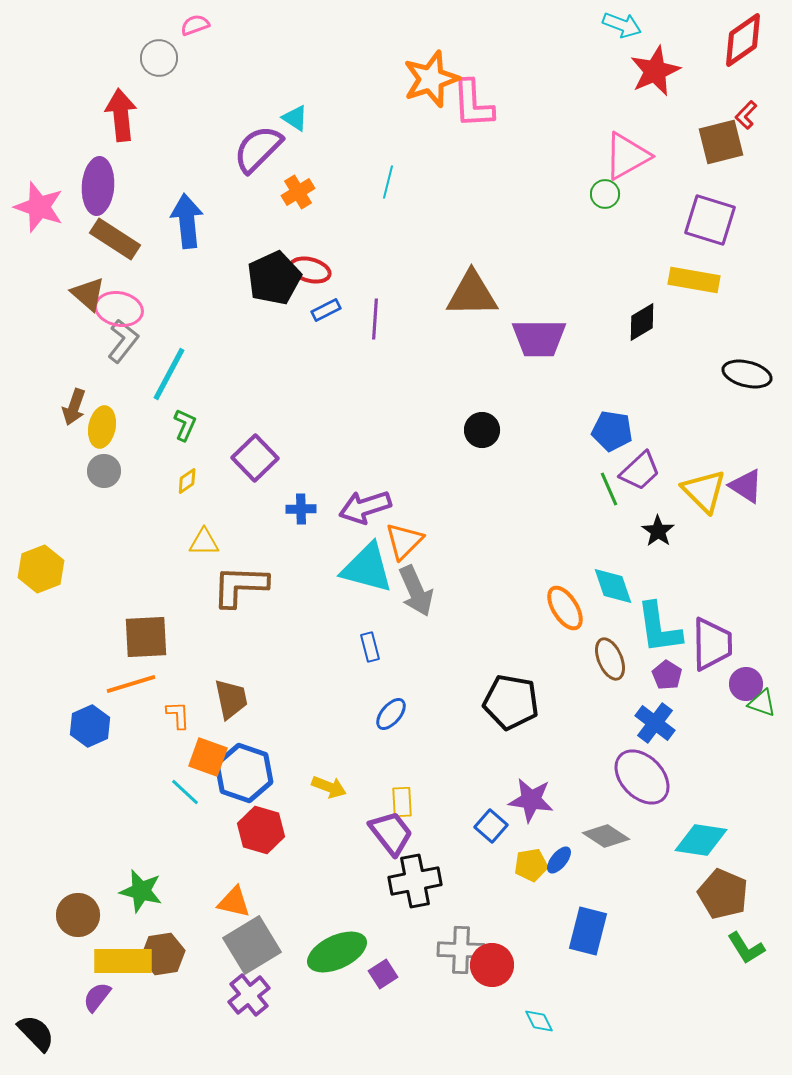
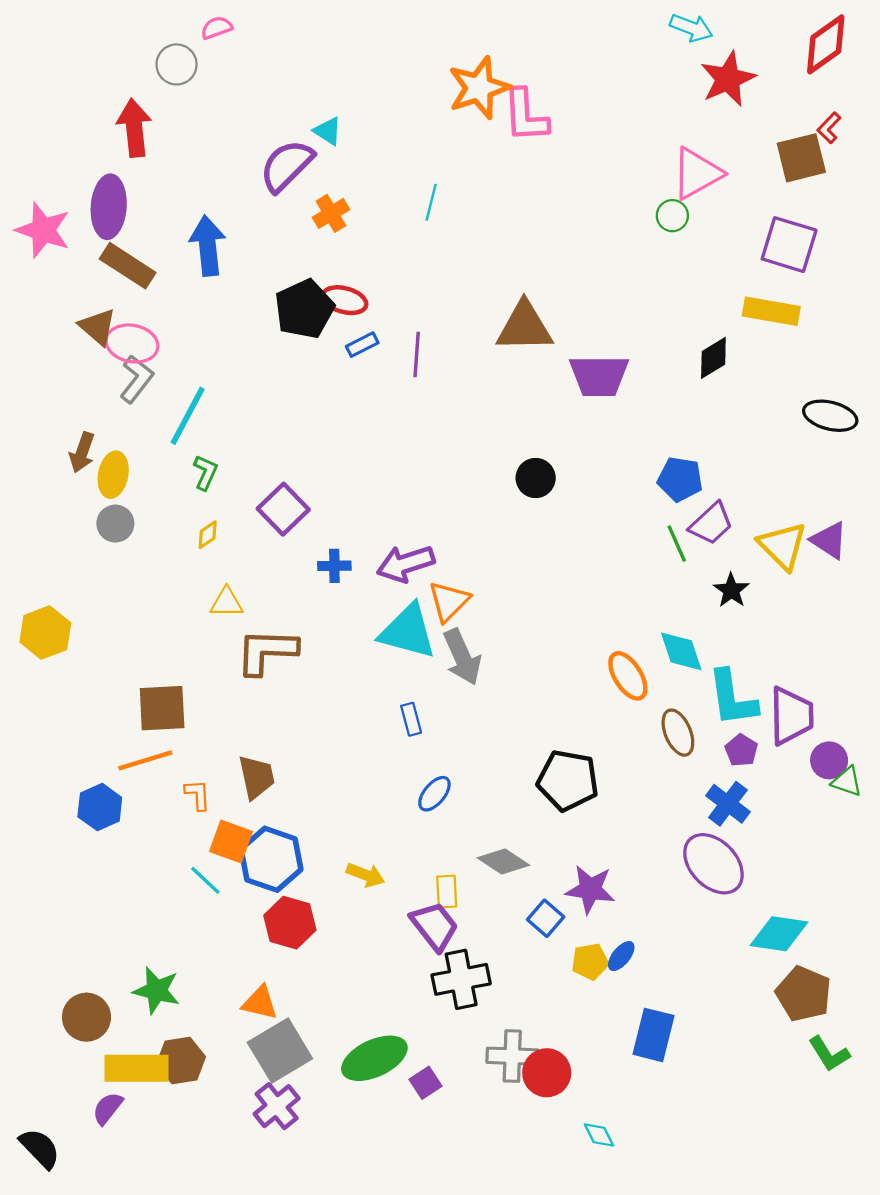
gray diamond: (606, 836) -> (503, 862), moved

